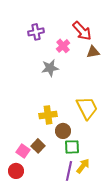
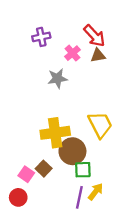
brown triangle: (93, 52) -> (98, 55), moved
yellow cross: (48, 115) -> (55, 133), size x1.4
brown circle: (63, 131) -> (72, 151), size x1.5

